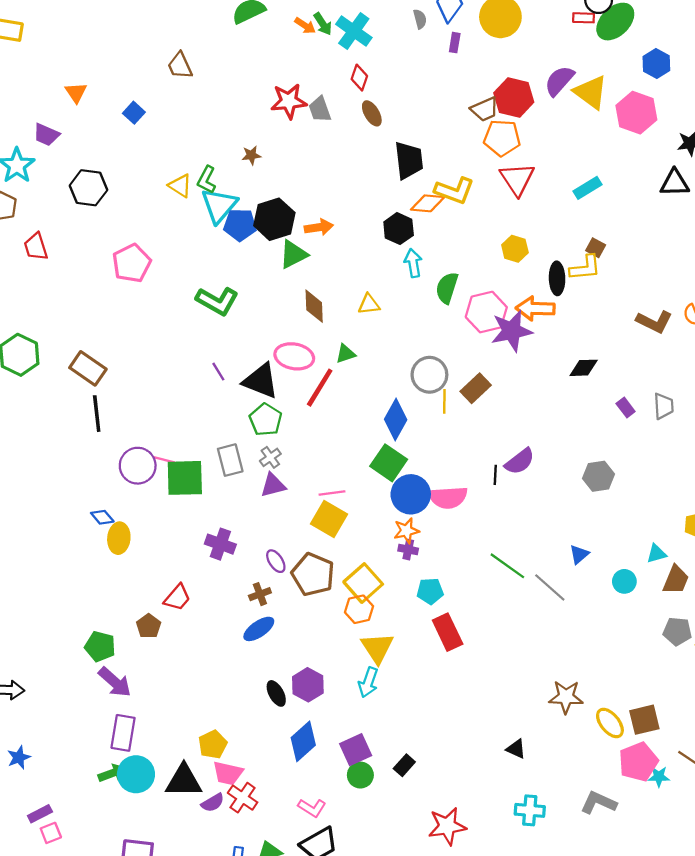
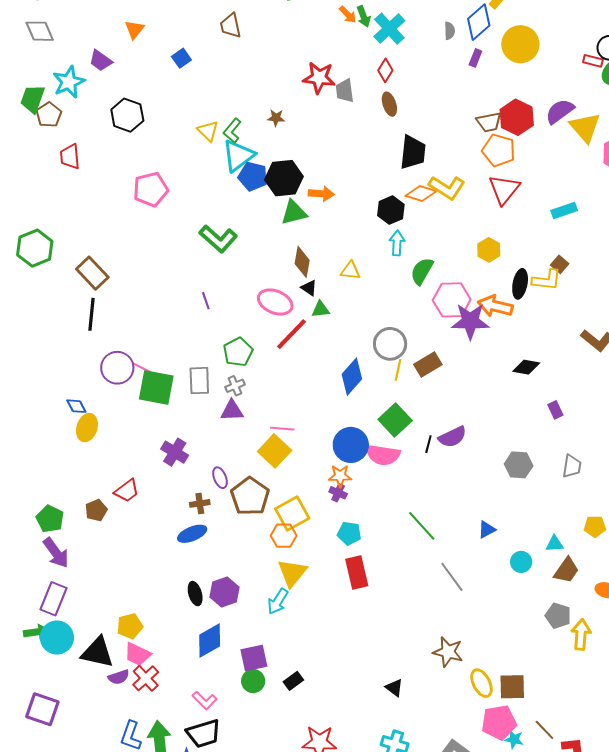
black triangle: (261, 381) -> (309, 288), moved, size x0.5
gray trapezoid: (664, 406) -> (572, 466), moved
green square: (389, 463) -> (395, 420), moved
gray line: (550, 587) -> (452, 577), moved

